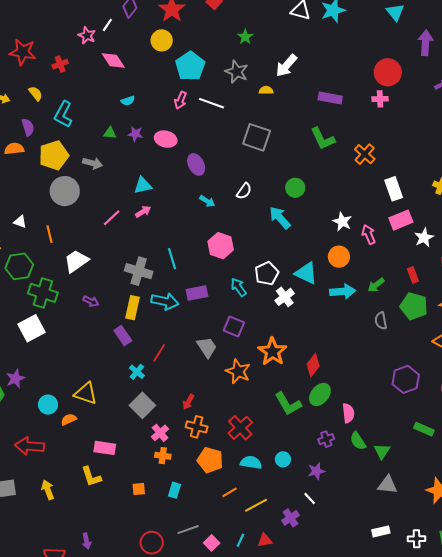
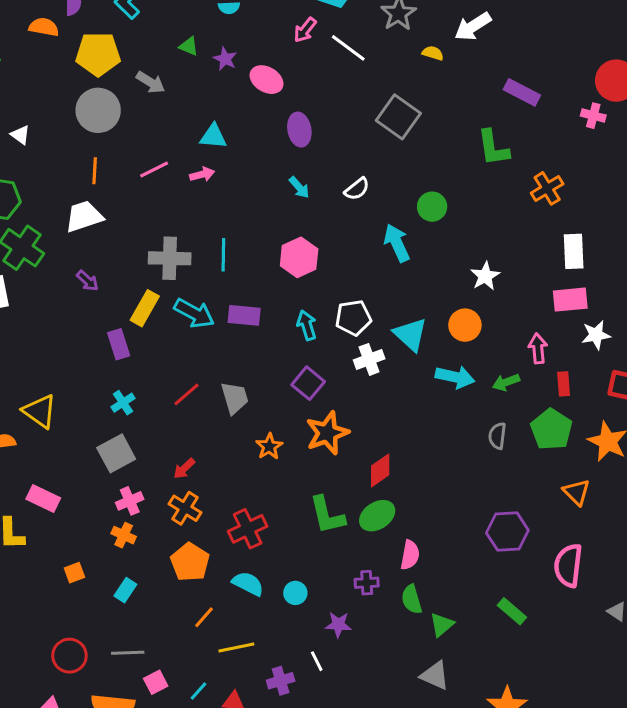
orange line: (49, 234) -> (95, 171), moved
pink arrow: (369, 234) -> (538, 348), moved
gray cross: (139, 271) -> (170, 258), turned -32
purple square: (234, 327) -> (308, 383), moved
red line: (159, 353) -> (186, 394), moved
orange star: (238, 371) -> (269, 446), size x0.7
orange square: (139, 489) -> (74, 573), turned -32
orange line: (230, 492) -> (204, 617), turned -35

